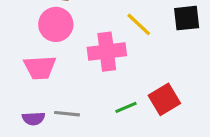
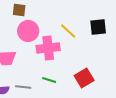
pink circle: (56, 24) -> (28, 31), moved
green line: (126, 107) -> (49, 80), moved, turned 40

